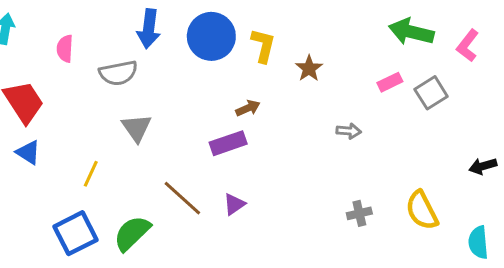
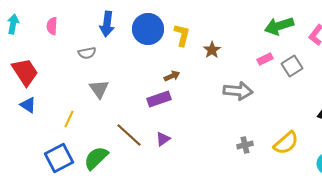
green arrow: (411, 32) -> (279, 26), turned -32
pink semicircle: (65, 49) -> (52, 26), moved
gray semicircle: (118, 73) -> (87, 53), size x0.7
gray arrow: (349, 131) -> (238, 91), size x1.8
yellow semicircle: (422, 210) -> (286, 143), turned -104

